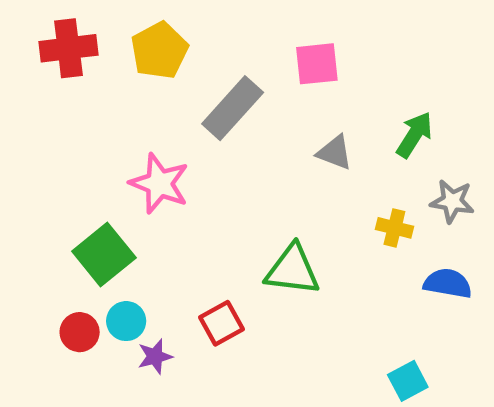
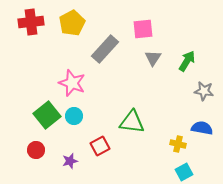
gray triangle: (335, 152) -> (153, 58), moved, turned 42
yellow cross: (394, 228) -> (178, 144), moved
cyan circle: (126, 321) -> (74, 116), moved

